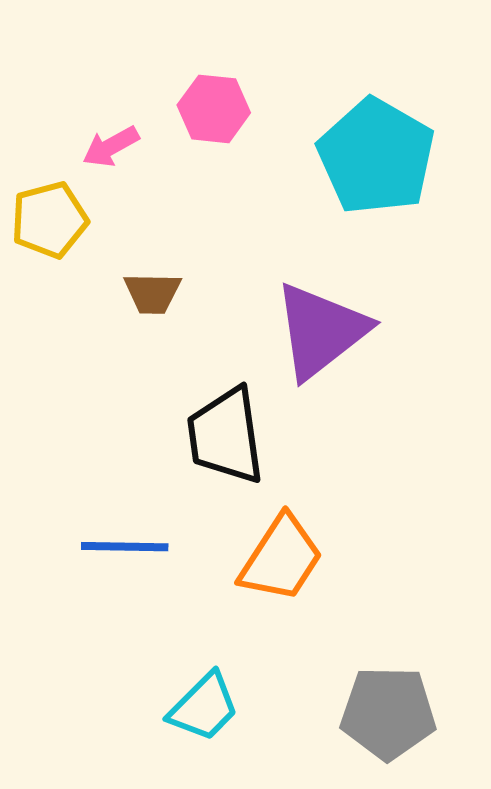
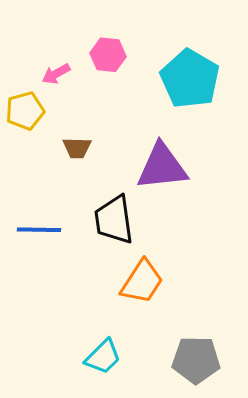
purple triangle: (321, 331) -> (162, 167), turned 32
blue line: (125, 547) -> (39, 230), moved

